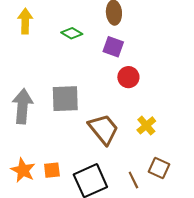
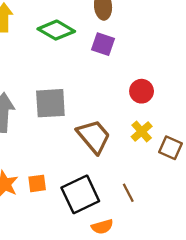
green diamond: (72, 33) -> (56, 30), size x1.5
red circle: (128, 77) -> (142, 91), moved
brown square: (159, 168) -> (171, 148), moved

